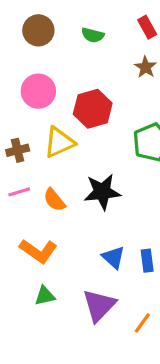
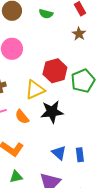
red hexagon: (93, 109) -> (55, 71), moved
yellow triangle: (59, 142) -> (35, 90), moved

